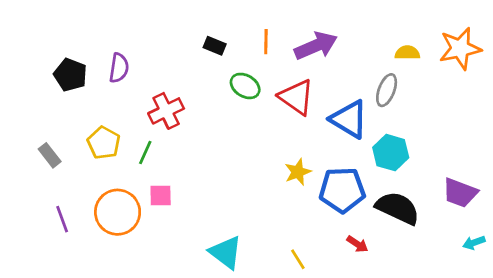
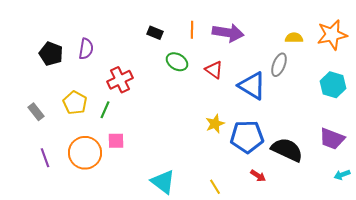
purple arrow: (316, 46) -> (228, 33), turned 32
red triangle: (296, 97) -> (214, 70), size x0.7
cyan hexagon: (391, 153) -> (333, 85), moved

